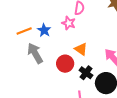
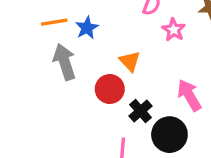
pink star: (69, 23) -> (174, 30), moved
orange triangle: (81, 49) -> (130, 61), moved

